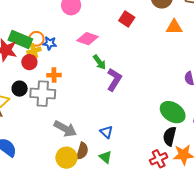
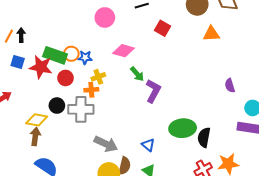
yellow cross: (34, 51) -> (98, 77), moved
green ellipse: (173, 112) -> (183, 128), moved, turned -35
black semicircle: (170, 136) -> (204, 137), moved

